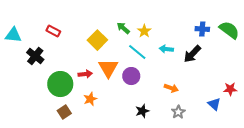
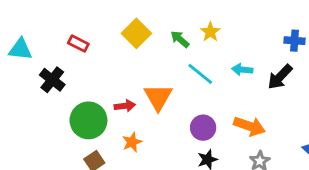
yellow star: (144, 31) -> (210, 32), moved
yellow square: (97, 40) -> (136, 33), moved
purple circle: (131, 76) -> (203, 128), moved
orange arrow: (171, 88) -> (250, 126), size x1.5

